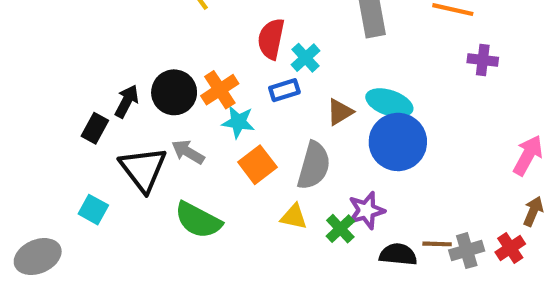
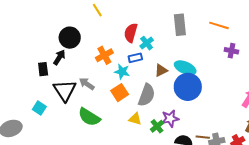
black circle: (174, 92) -> (70, 38), moved
cyan star: (238, 122) -> (122, 72), moved
black rectangle: (95, 128) -> (43, 69), turned -40

